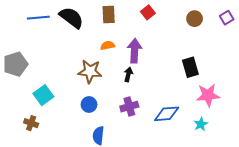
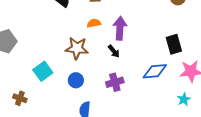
black arrow: (128, 74) -> (114, 51), turned 128
cyan square: (43, 95) -> (43, 71), moved
blue diamond: (167, 114) -> (155, 71), moved

